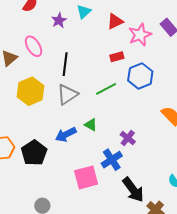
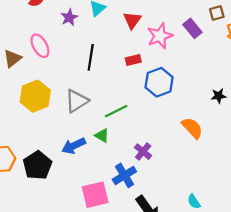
red triangle: (115, 21) -> (132, 20), turned -30
black line: (65, 64) -> (91, 57), moved
green line: (106, 89) -> (116, 111), moved

